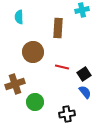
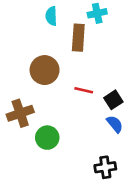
cyan cross: (82, 10) -> (97, 13), moved
cyan semicircle: (19, 17) -> (51, 16), moved
black cross: (67, 114) -> (105, 167), moved

